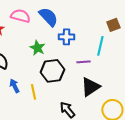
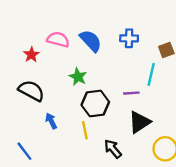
blue cross: (66, 37) -> (129, 38), moved
yellow line: (33, 92) -> (85, 130), moved

